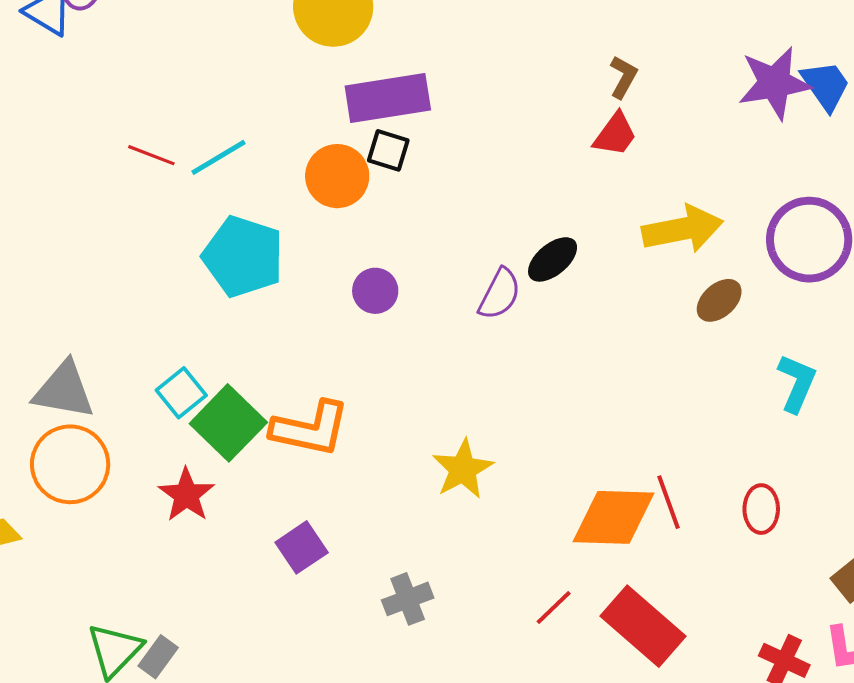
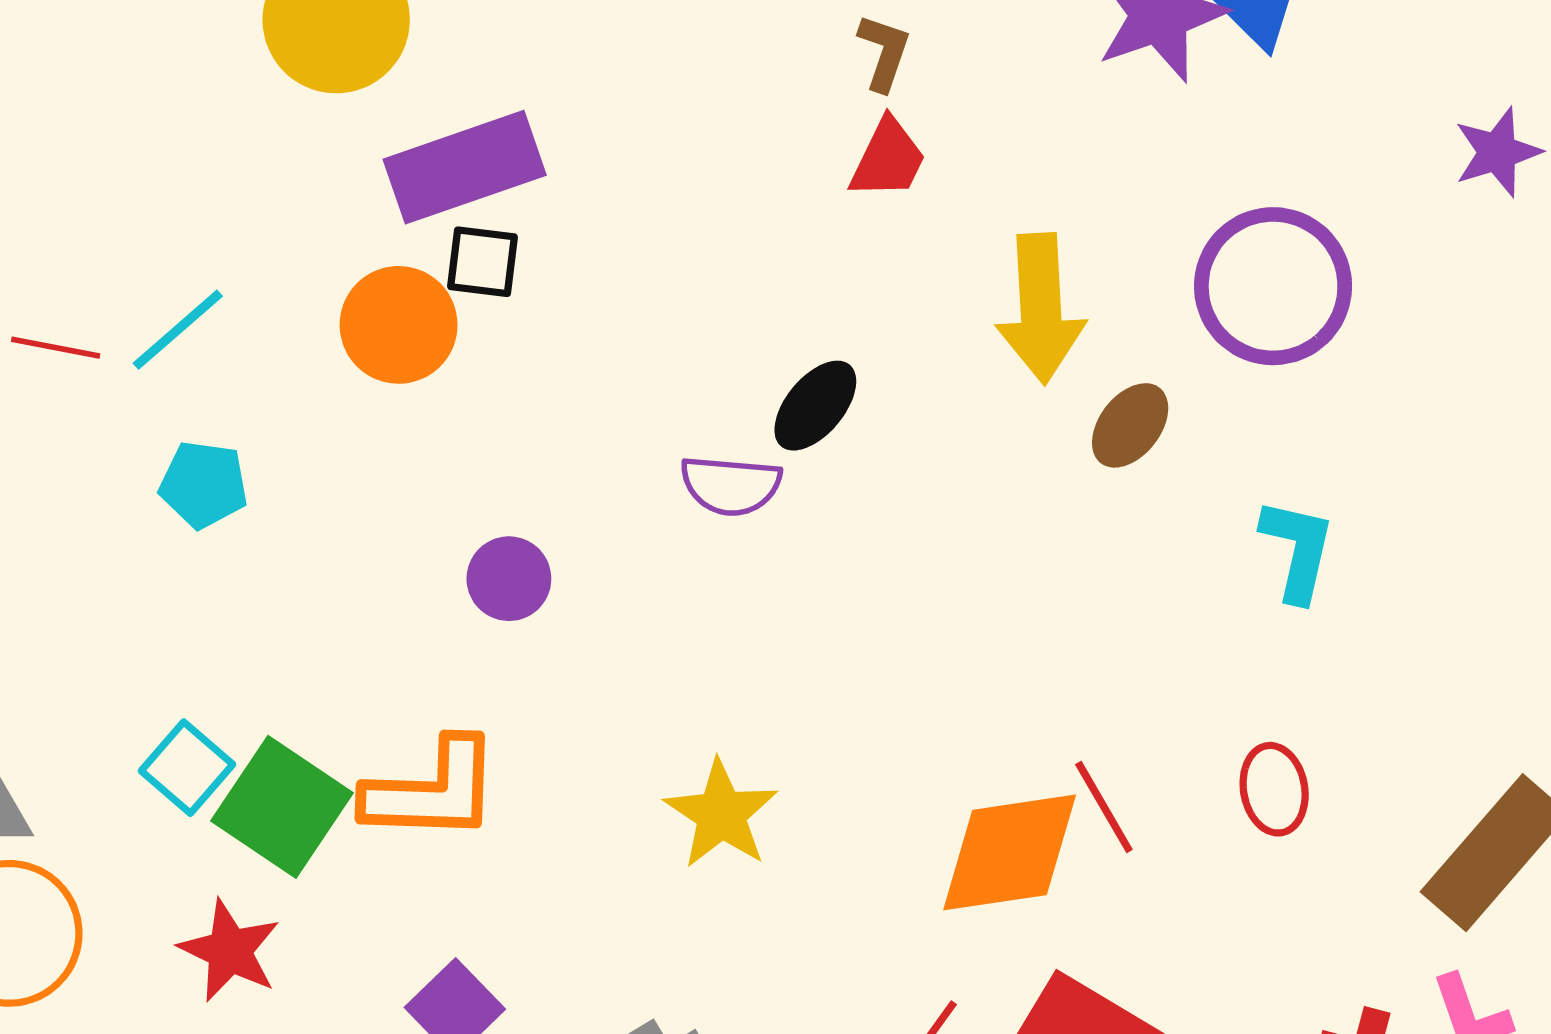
yellow arrow: (683, 229) -> (1041, 308), turned 108
cyan pentagon: (243, 257) -> (204, 484), moved, size x0.6
purple circle: (375, 291) -> (509, 579), moved
purple semicircle: (500, 294) -> (731, 485), turned 78

